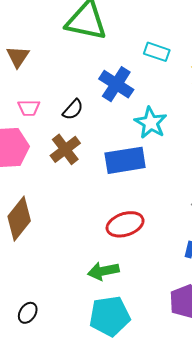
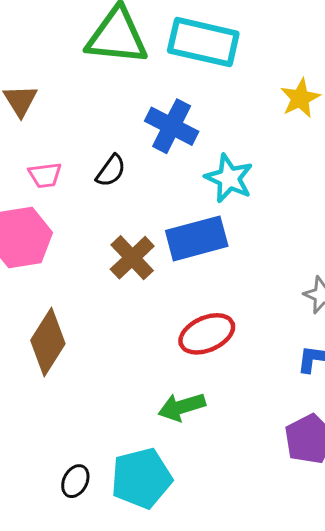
cyan rectangle: (157, 52) -> (203, 42), moved, size x1.8
brown cross: (65, 149) -> (132, 258), moved
cyan pentagon: (110, 316) -> (141, 478), moved

